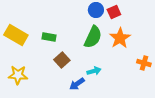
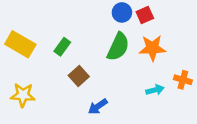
green rectangle: (49, 37) -> (62, 47), turned -64
orange star: (120, 38) -> (152, 48), turned 30
cyan arrow: (94, 71) -> (155, 90), moved

